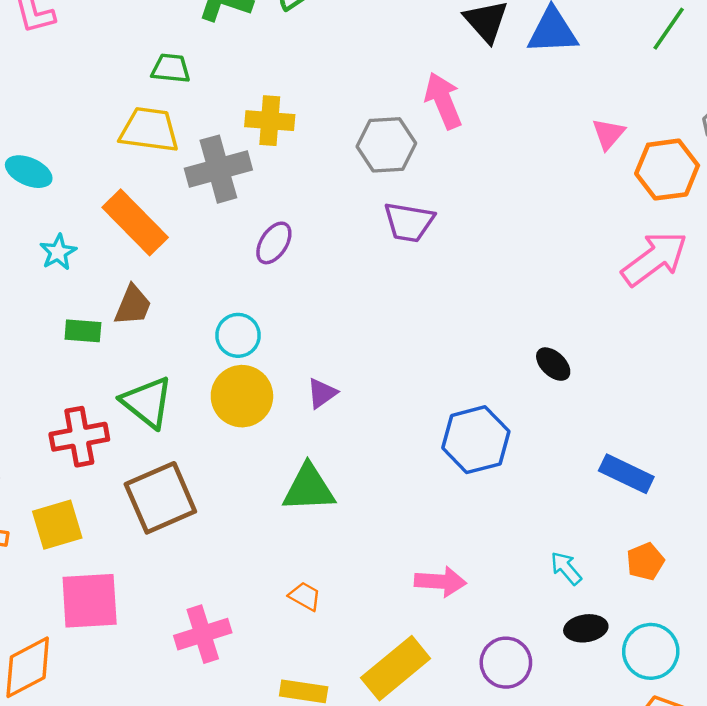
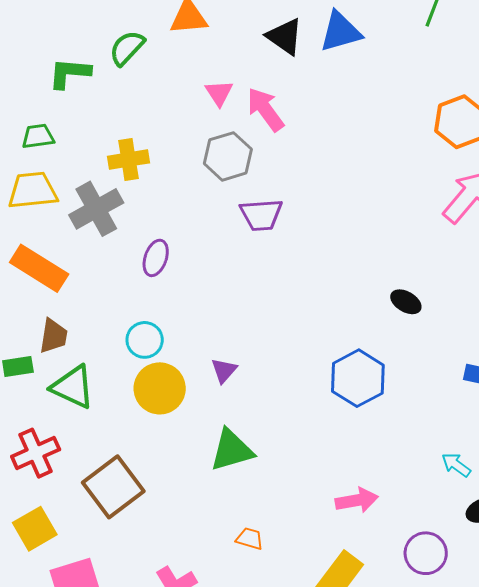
pink triangle: (608, 134) -> (219, 93), moved
green triangle: (147, 402) -> (73, 387), moved

